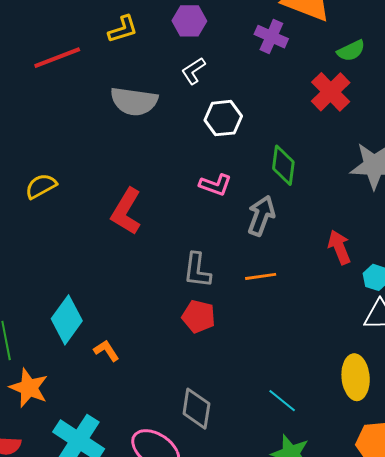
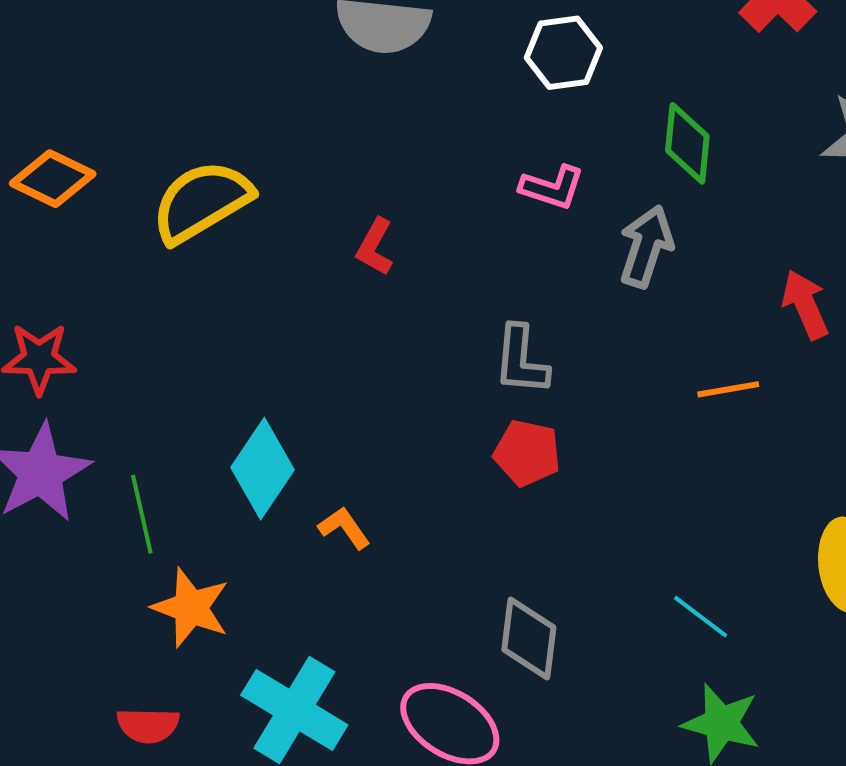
yellow semicircle: (41, 186) -> (202, 202), size x1.6
red L-shape: (126, 211) -> (375, 247), size x0.6
orange line: (261, 276) -> (728, 389), moved

